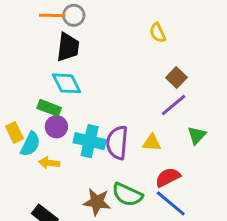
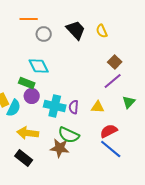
gray circle: (74, 15) -> (44, 34), moved
black trapezoid: (68, 47) -> (76, 30), moved, turned -50
purple semicircle: (117, 143) -> (74, 107), size x0.6
yellow arrow: (49, 163) -> (28, 133), moved, size x1.5
green semicircle: (127, 195) -> (69, 135), moved

